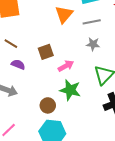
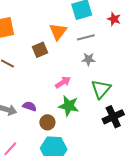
brown square: (46, 52) -> (40, 50), moved
purple semicircle: (18, 65) -> (29, 106), moved

